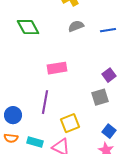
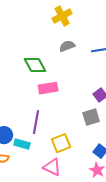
green diamond: (28, 27) -> (35, 65), moved
cyan rectangle: (35, 142) -> (22, 144), moved

